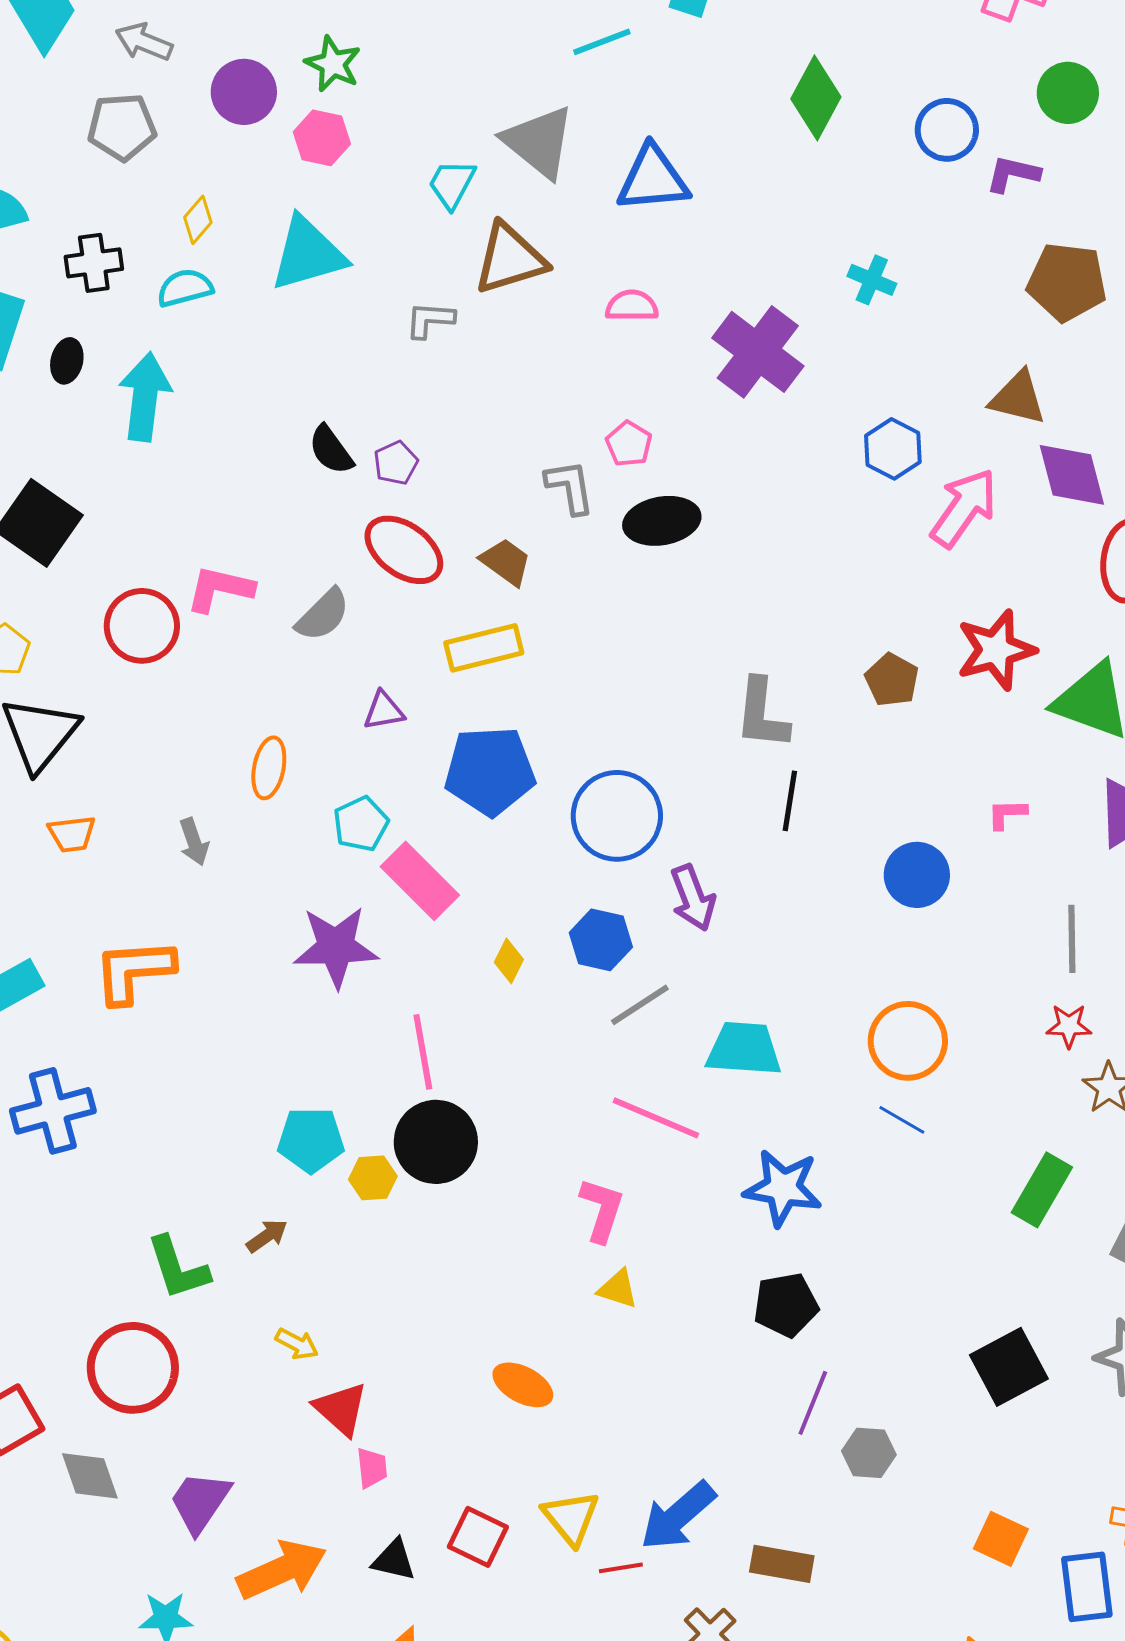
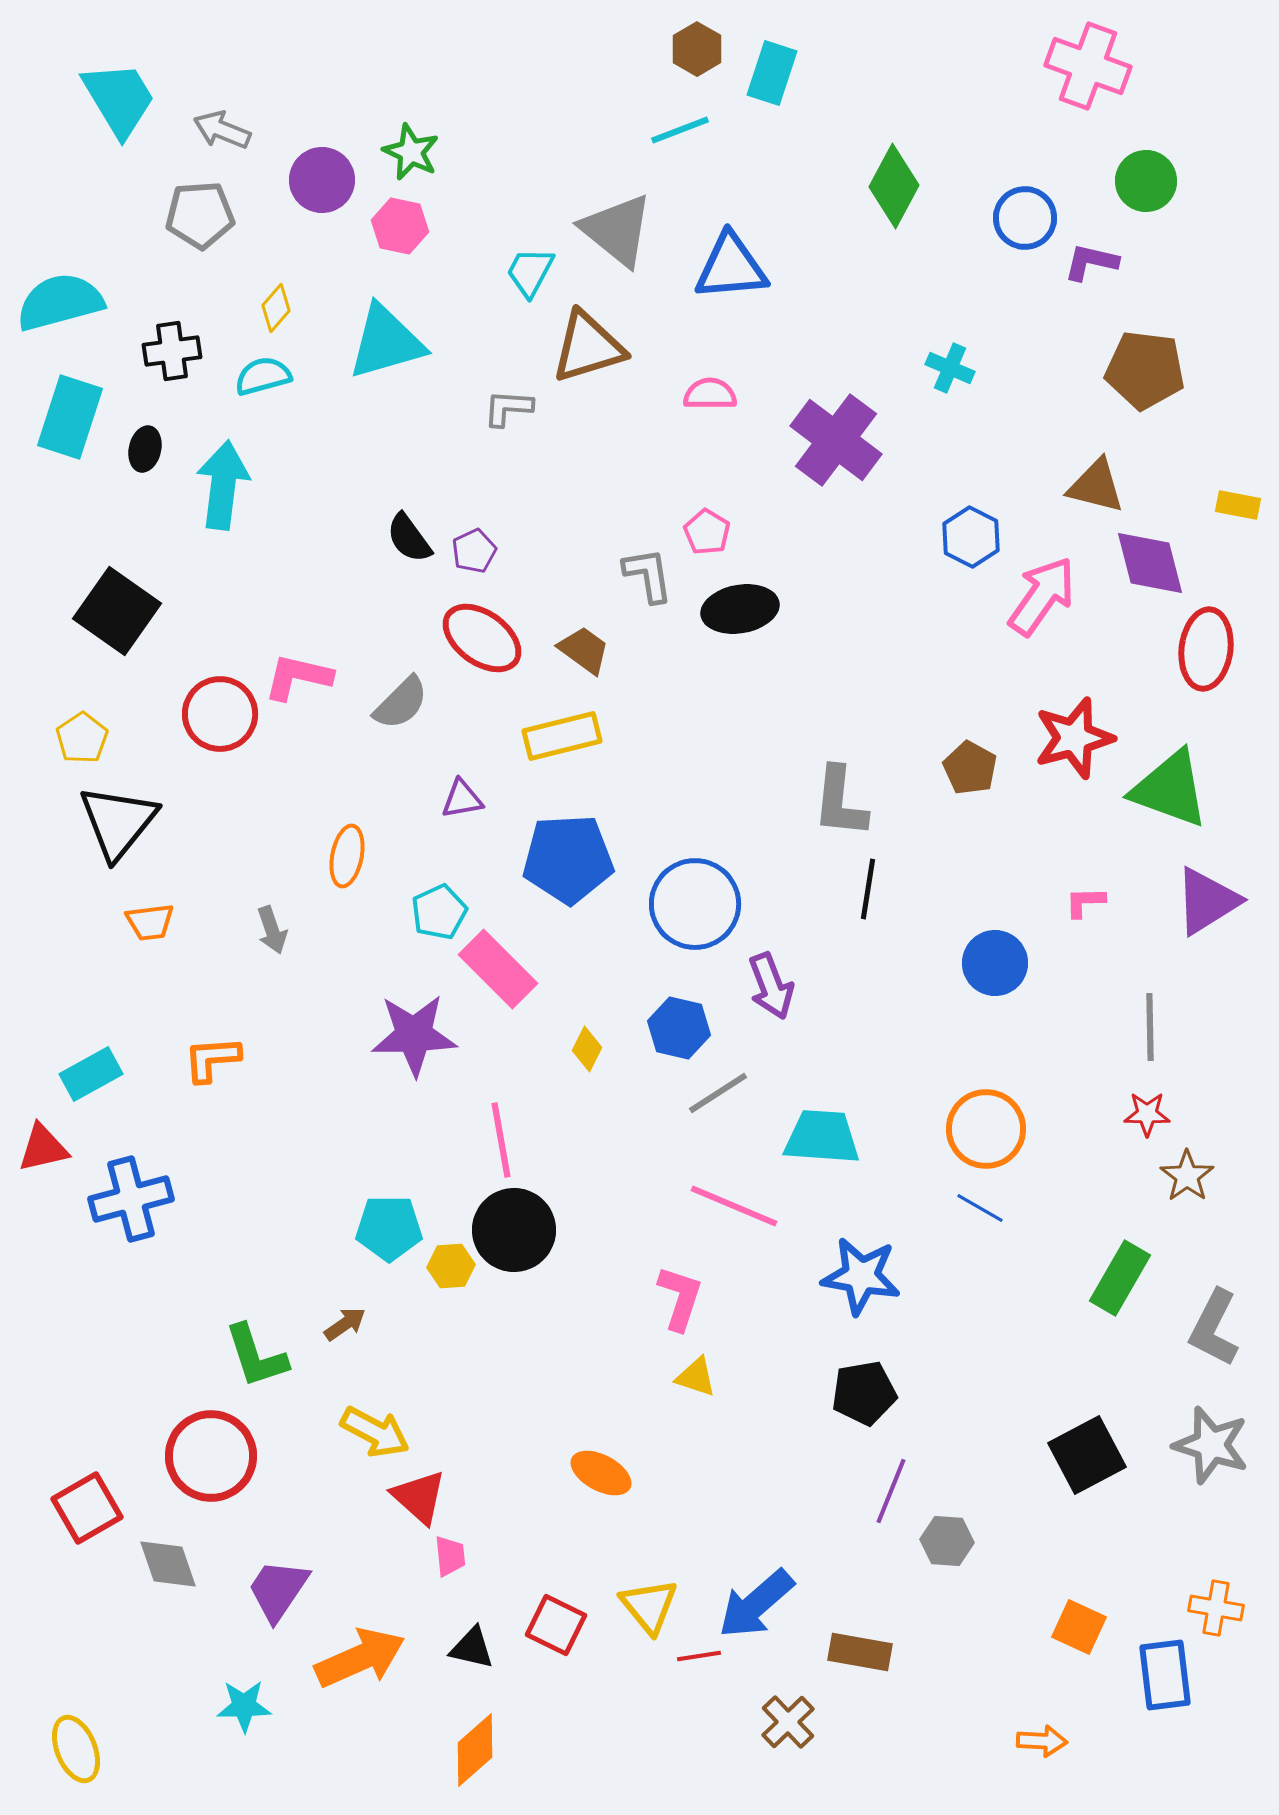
orange L-shape: (134, 971) -> (212, 1059), size x0.7
yellow arrow: (297, 1344) -> (375, 1432), size x1.6

